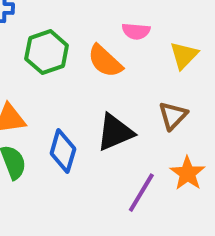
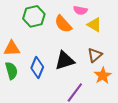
yellow triangle: (184, 55) -> (94, 25), moved, turned -49
orange star: (187, 173) -> (103, 76), moved

